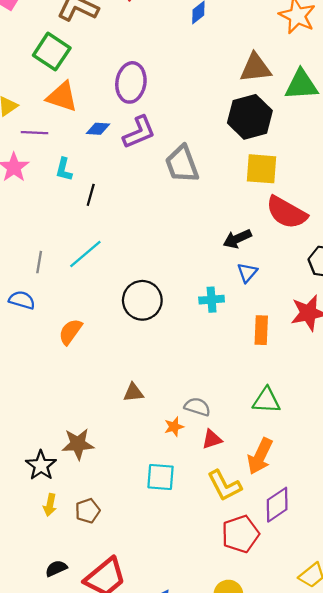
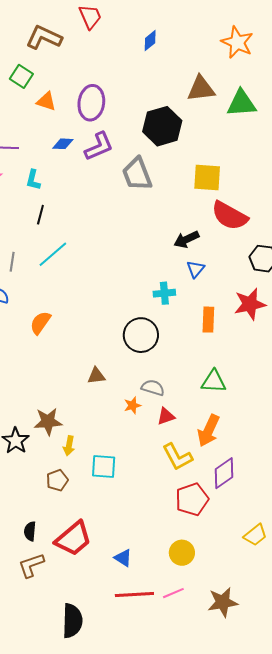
green square: (52, 52) -> (21, 76), size x0.7
orange triangle: (62, 97) -> (46, 101), moved, size x0.7
black hexagon: (250, 117) -> (162, 126), moved
black line: (91, 195) -> (40, 215), moved
black circle: (142, 300) -> (141, 335), moved
cyan square: (161, 477) -> (104, 467), moved
yellow arrow: (50, 505) -> (69, 446), moved
black semicircle: (56, 568) -> (30, 531), turned -60

